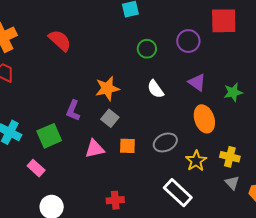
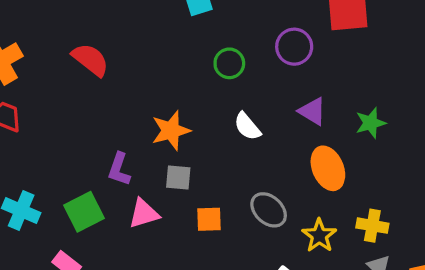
gray square: (110, 118) -> (178, 178), turned -30
gray ellipse: (165, 142) -> (269, 210), turned 70
pink triangle: (95, 149) -> (144, 214), moved

